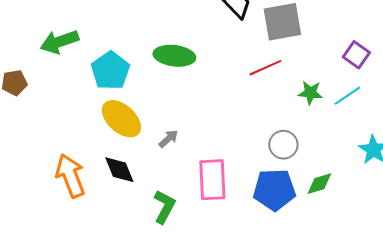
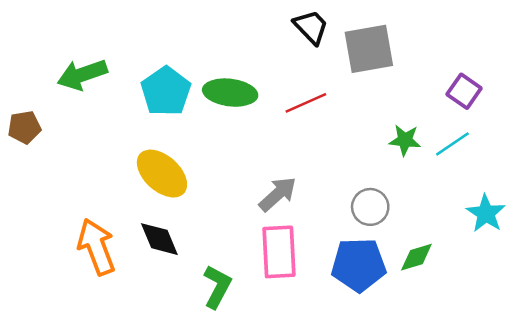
red line: (265, 68) -> (306, 103), moved
cyan pentagon: (110, 71) -> (166, 91), moved
gray arrow: (168, 139) -> (278, 194), moved, size x1.5

